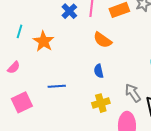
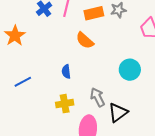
orange semicircle: (103, 40) -> (85, 40), moved
blue line: (57, 86) -> (23, 82), turned -30

